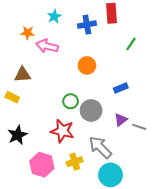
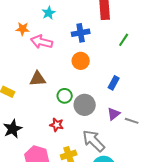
blue cross: (87, 25) -> (81, 33), moved
brown triangle: (23, 75) -> (38, 79), moved
blue rectangle: (121, 88) -> (114, 83), turned -40
red star: (62, 131) -> (57, 125), size x0.6

